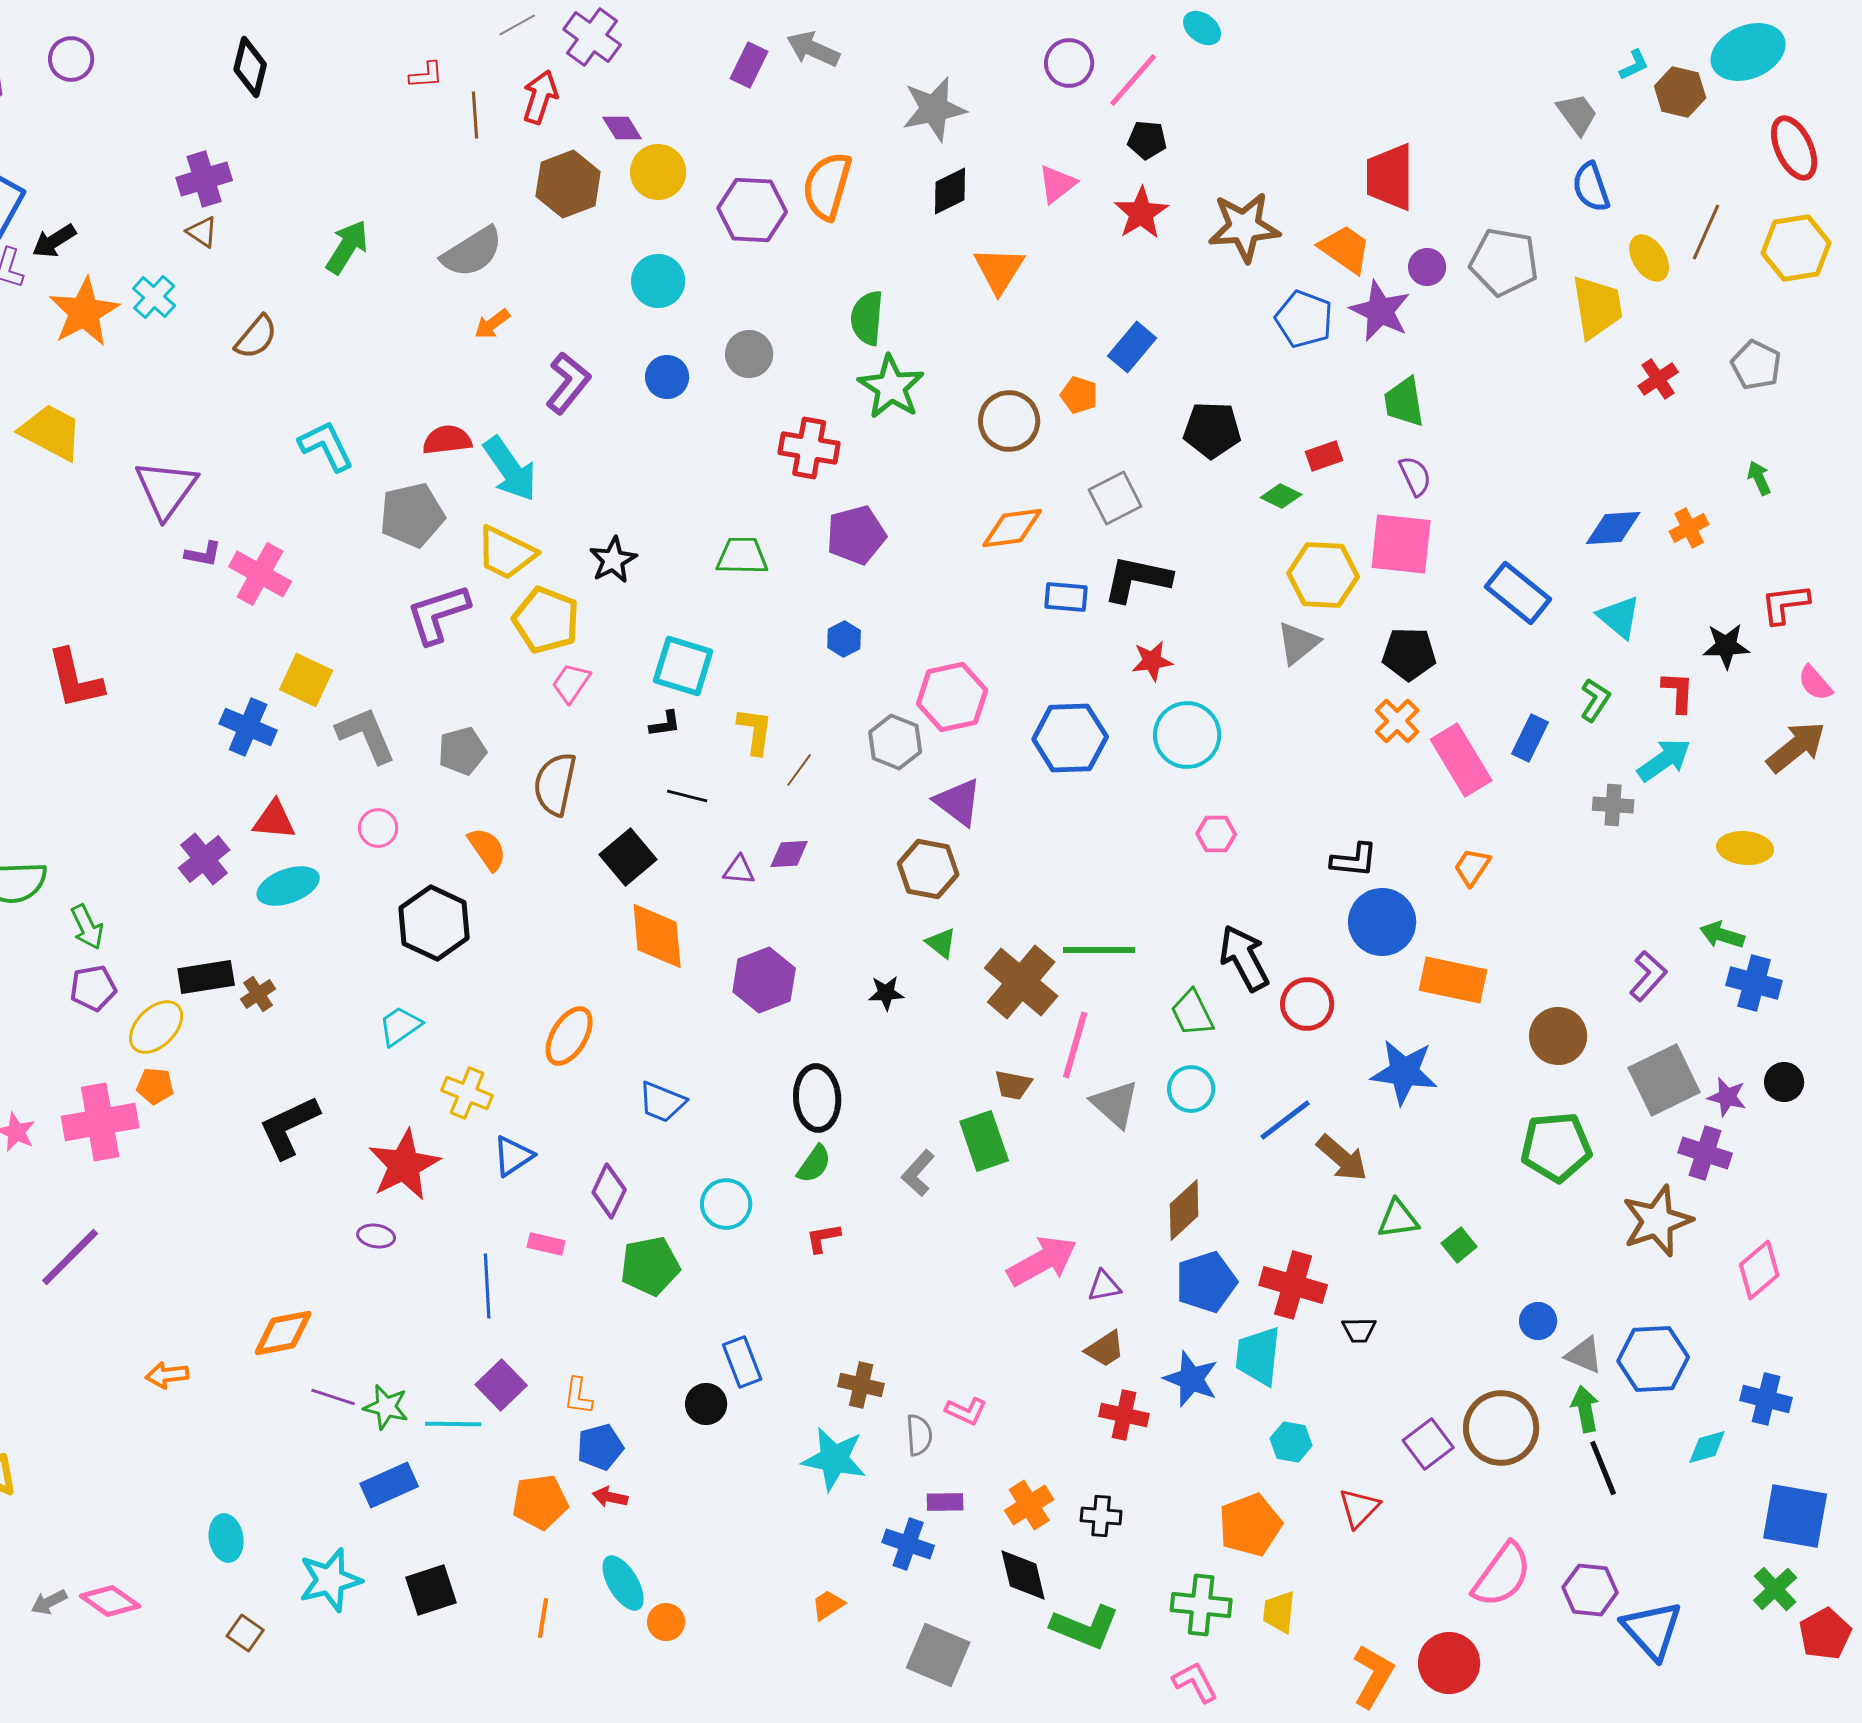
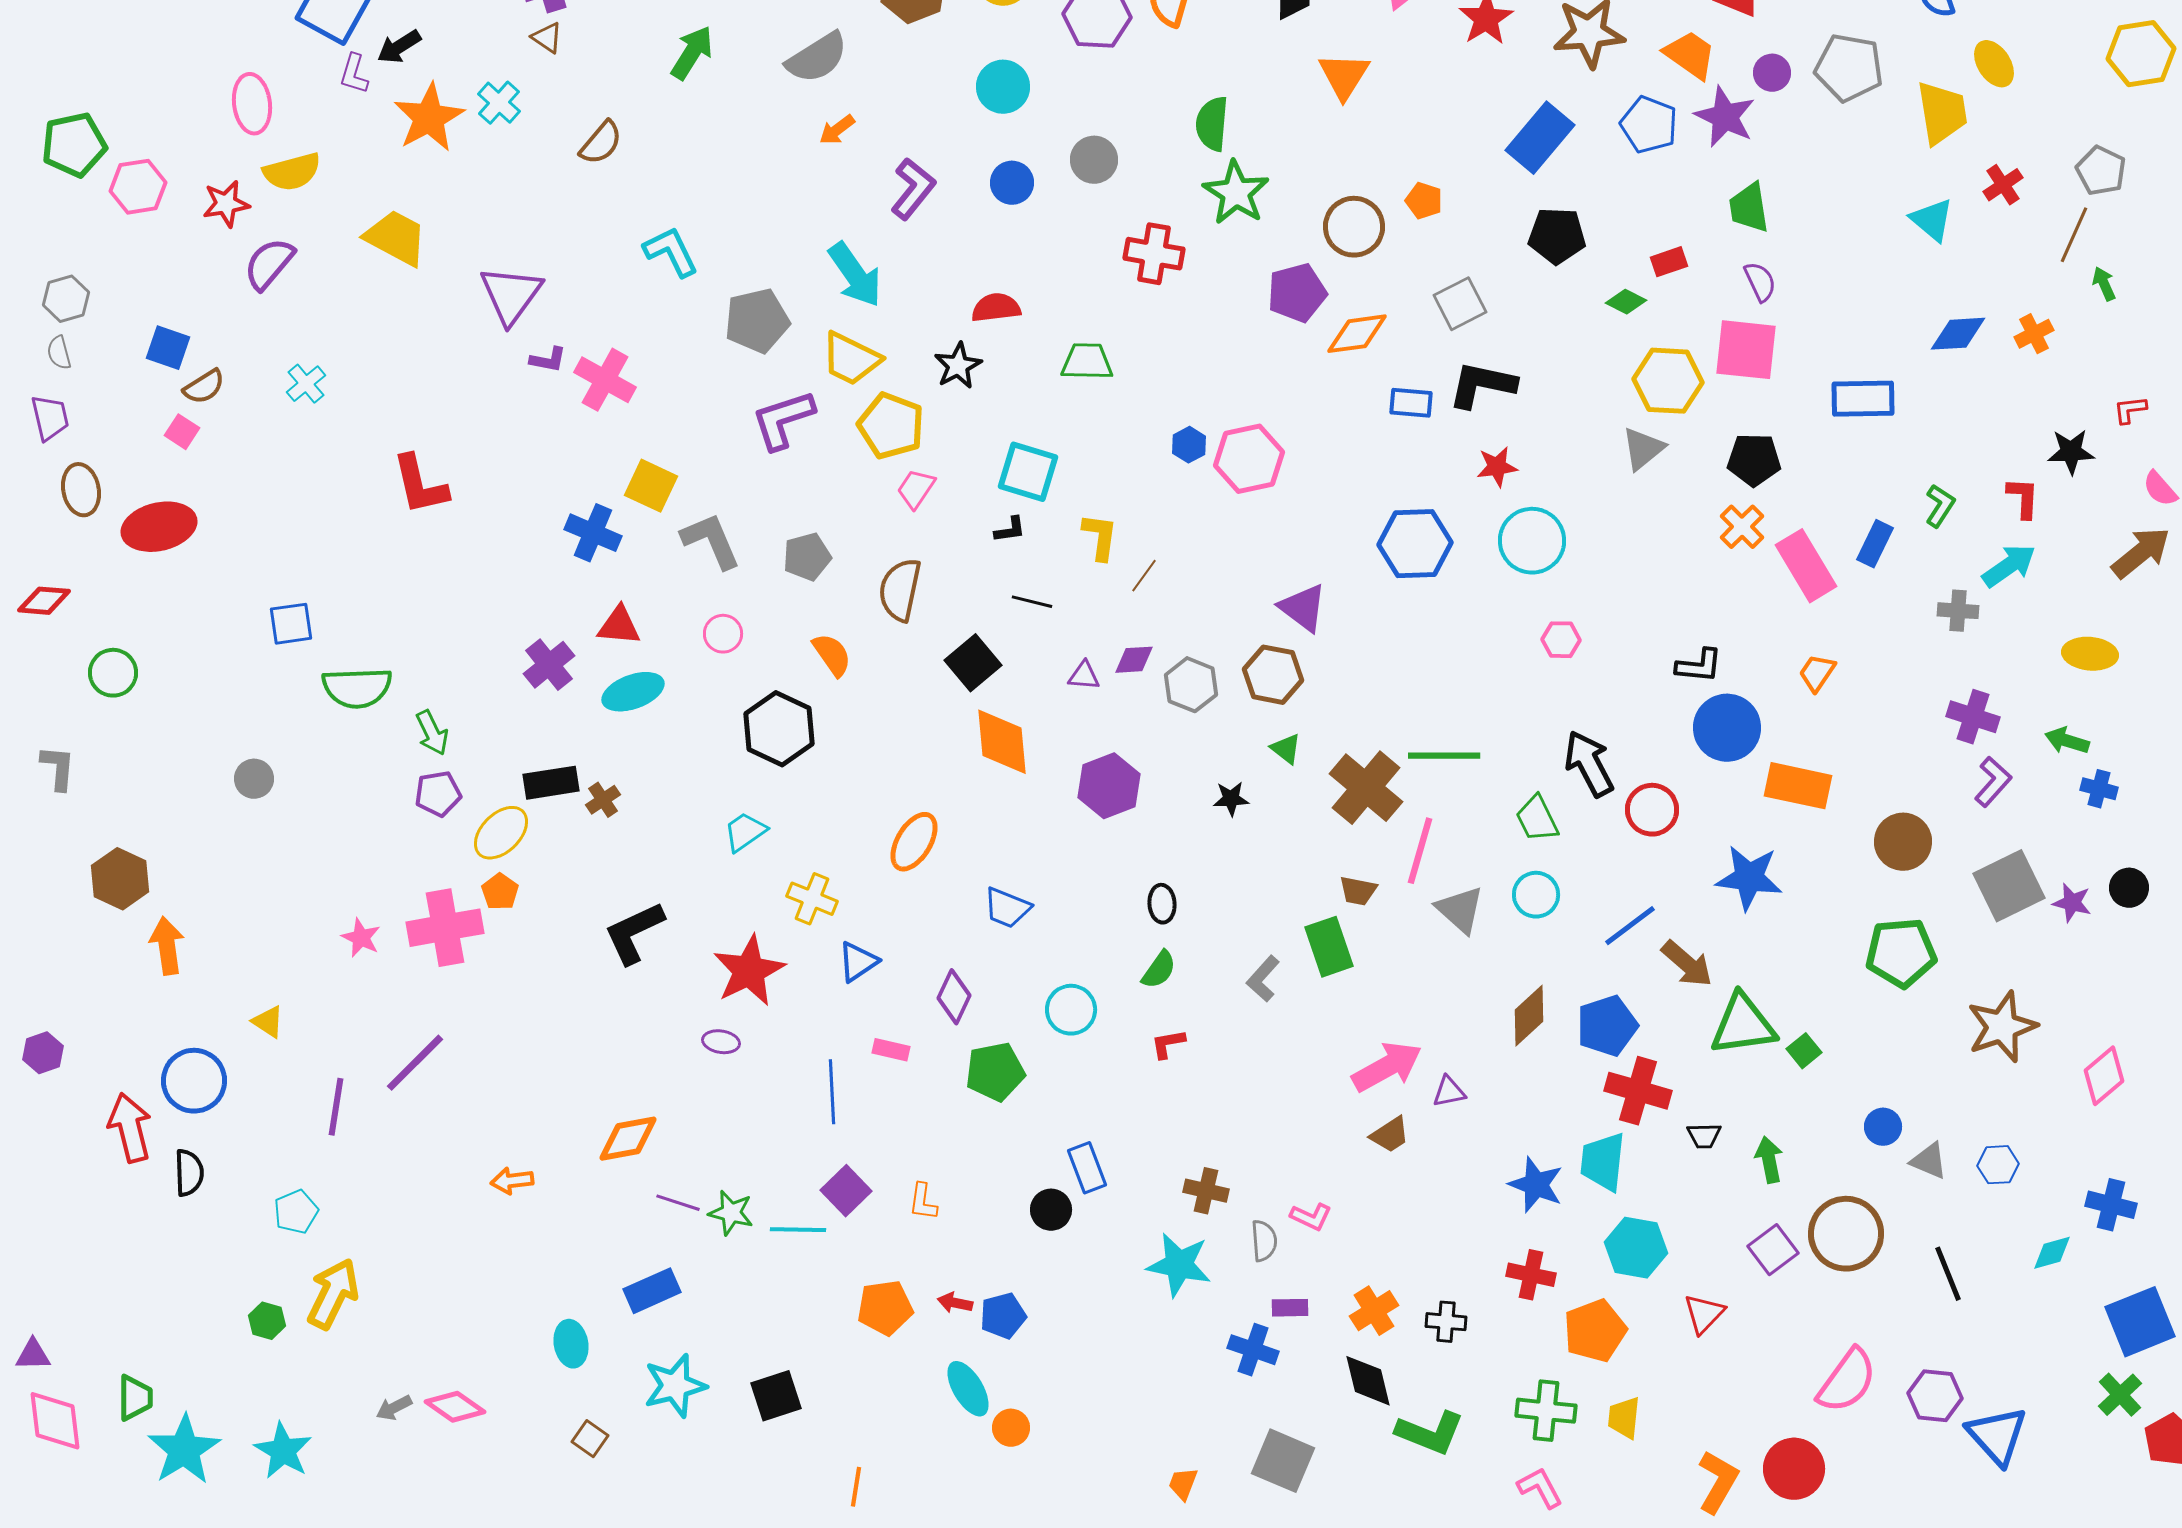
brown line: (1706, 232) -> (2074, 235), moved
blue rectangle: (1132, 347) -> (1540, 138), moved, size x1.4
red semicircle: (447, 440) -> (996, 308), moved
purple pentagon: (856, 535) -> (1297, 293), moved
blue rectangle: (1518, 593) -> (1863, 399), turned -40
red L-shape: (1785, 604) -> (2130, 410), size x0.7
cyan triangle: (1619, 617) -> (1932, 220), moved
pink hexagon: (952, 697) -> (1249, 459), moved
gray hexagon: (895, 742) -> (1191, 685), moved
blue cross: (1754, 983) -> (2099, 789), size x0.7
orange pentagon: (155, 1086) -> (500, 892), turned 30
black ellipse: (817, 1098) -> (1162, 904), size x0.6
purple cross: (1705, 1153) -> (1973, 717), moved
green triangle: (1398, 1219) -> (1743, 1025), size x1.6
blue pentagon: (1206, 1282) -> (1607, 1026), moved
brown trapezoid: (1105, 1349) -> (1390, 1135), moved
blue hexagon: (1653, 1359) -> (1998, 1165), size x0.6
green arrow: (1585, 1409) -> (1769, 1160), moved
red cross: (1124, 1415) -> (1531, 1275), moved
cyan hexagon: (1291, 1442) -> (1636, 1248), size x1.5
blue pentagon: (600, 1447) -> (1003, 1316), moved
blue rectangle: (389, 1485) -> (652, 1291), moved
blue square: (1795, 1516) -> (2140, 1322), turned -32
orange trapezoid: (828, 1605) -> (1183, 1484), moved, turned -36
orange line: (543, 1618) -> (856, 1487), moved

